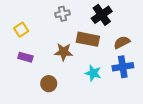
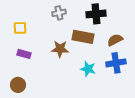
black cross: (102, 15) -> (96, 14), turned 30
yellow square: (21, 30) -> (20, 28), turned 32
brown circle: (49, 84) -> (18, 85), moved

